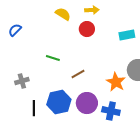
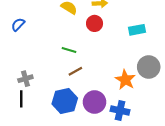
green line: (53, 58) -> (69, 50), moved
brown line: (78, 74) -> (75, 71), moved
black line: (34, 108) -> (21, 99), moved

